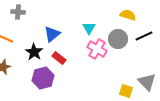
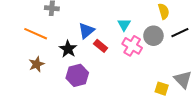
yellow semicircle: (128, 15) -> (164, 11), turned 56
red rectangle: (59, 58) -> (101, 46), moved

